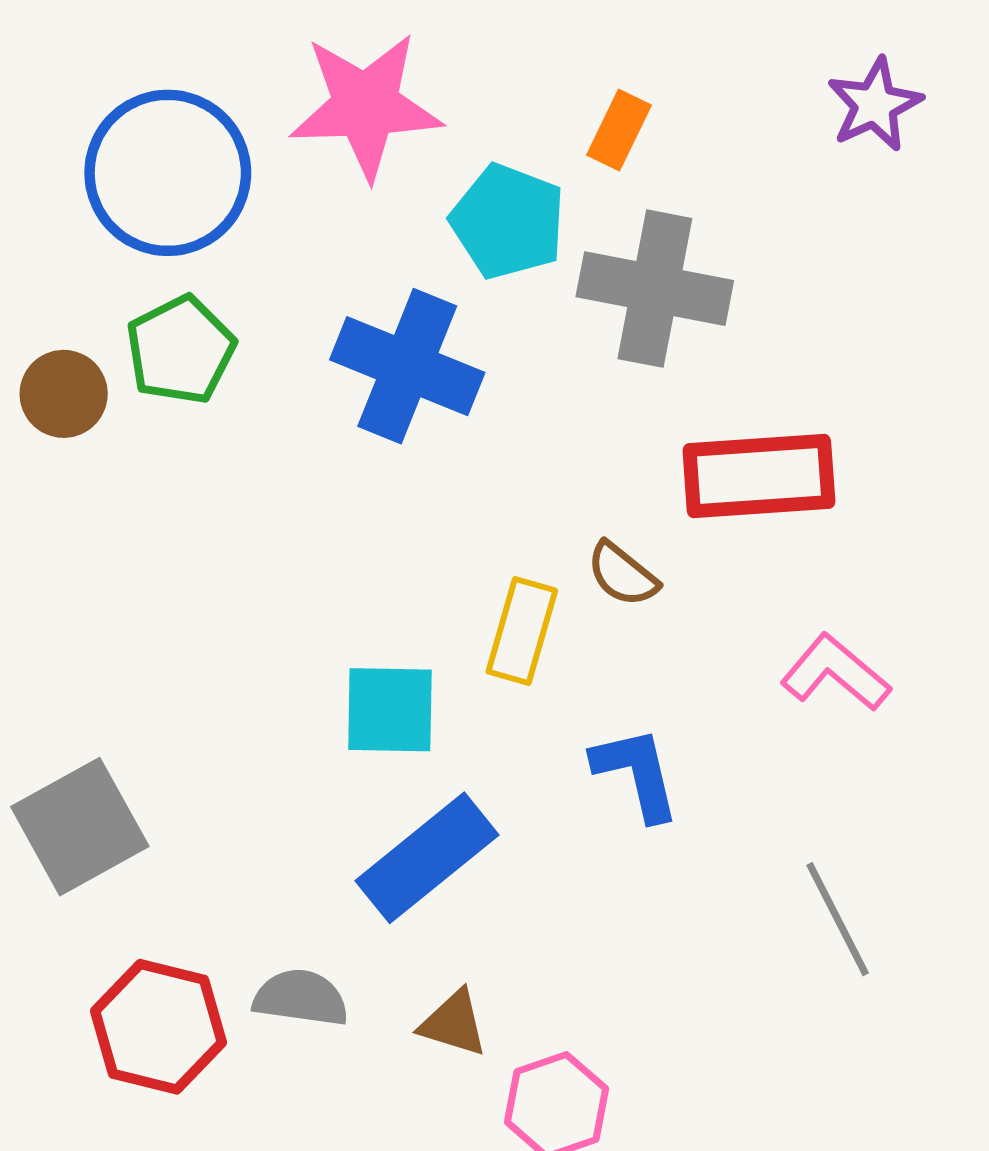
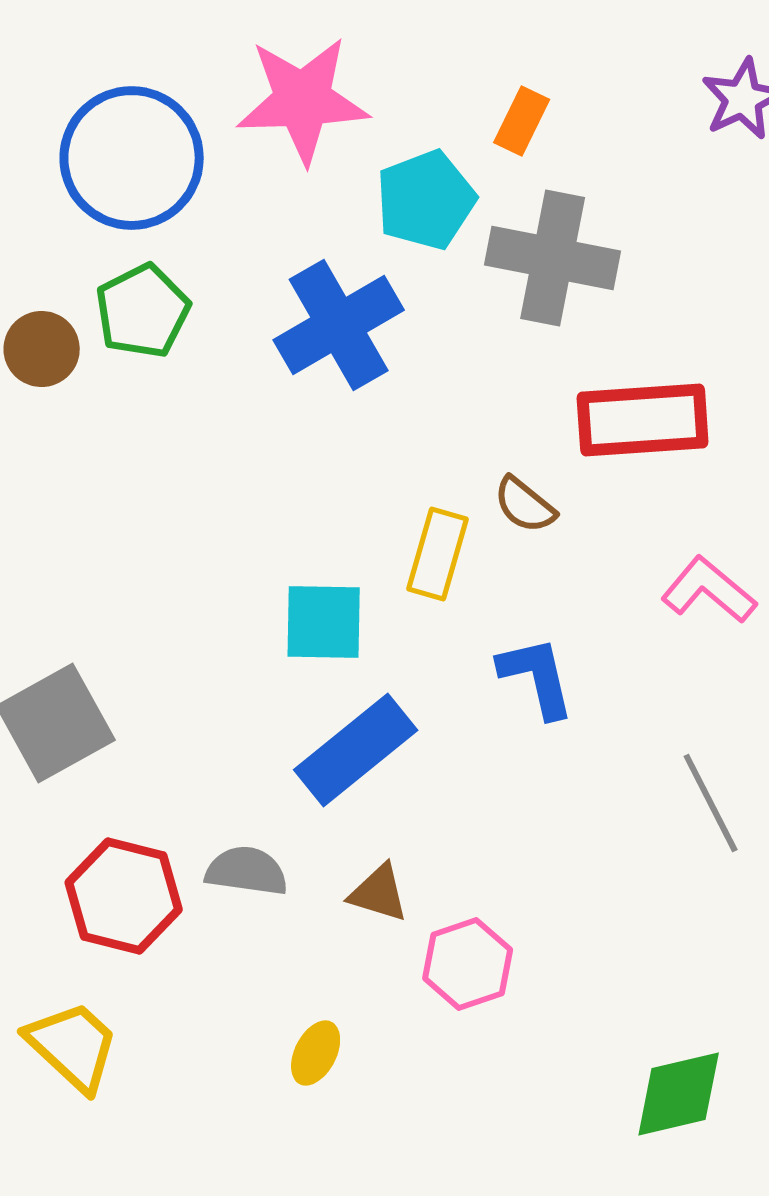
cyan pentagon: (508, 221) -> (426, 200), turned 30
blue cross: (407, 366) -> (339, 325), turned 38

